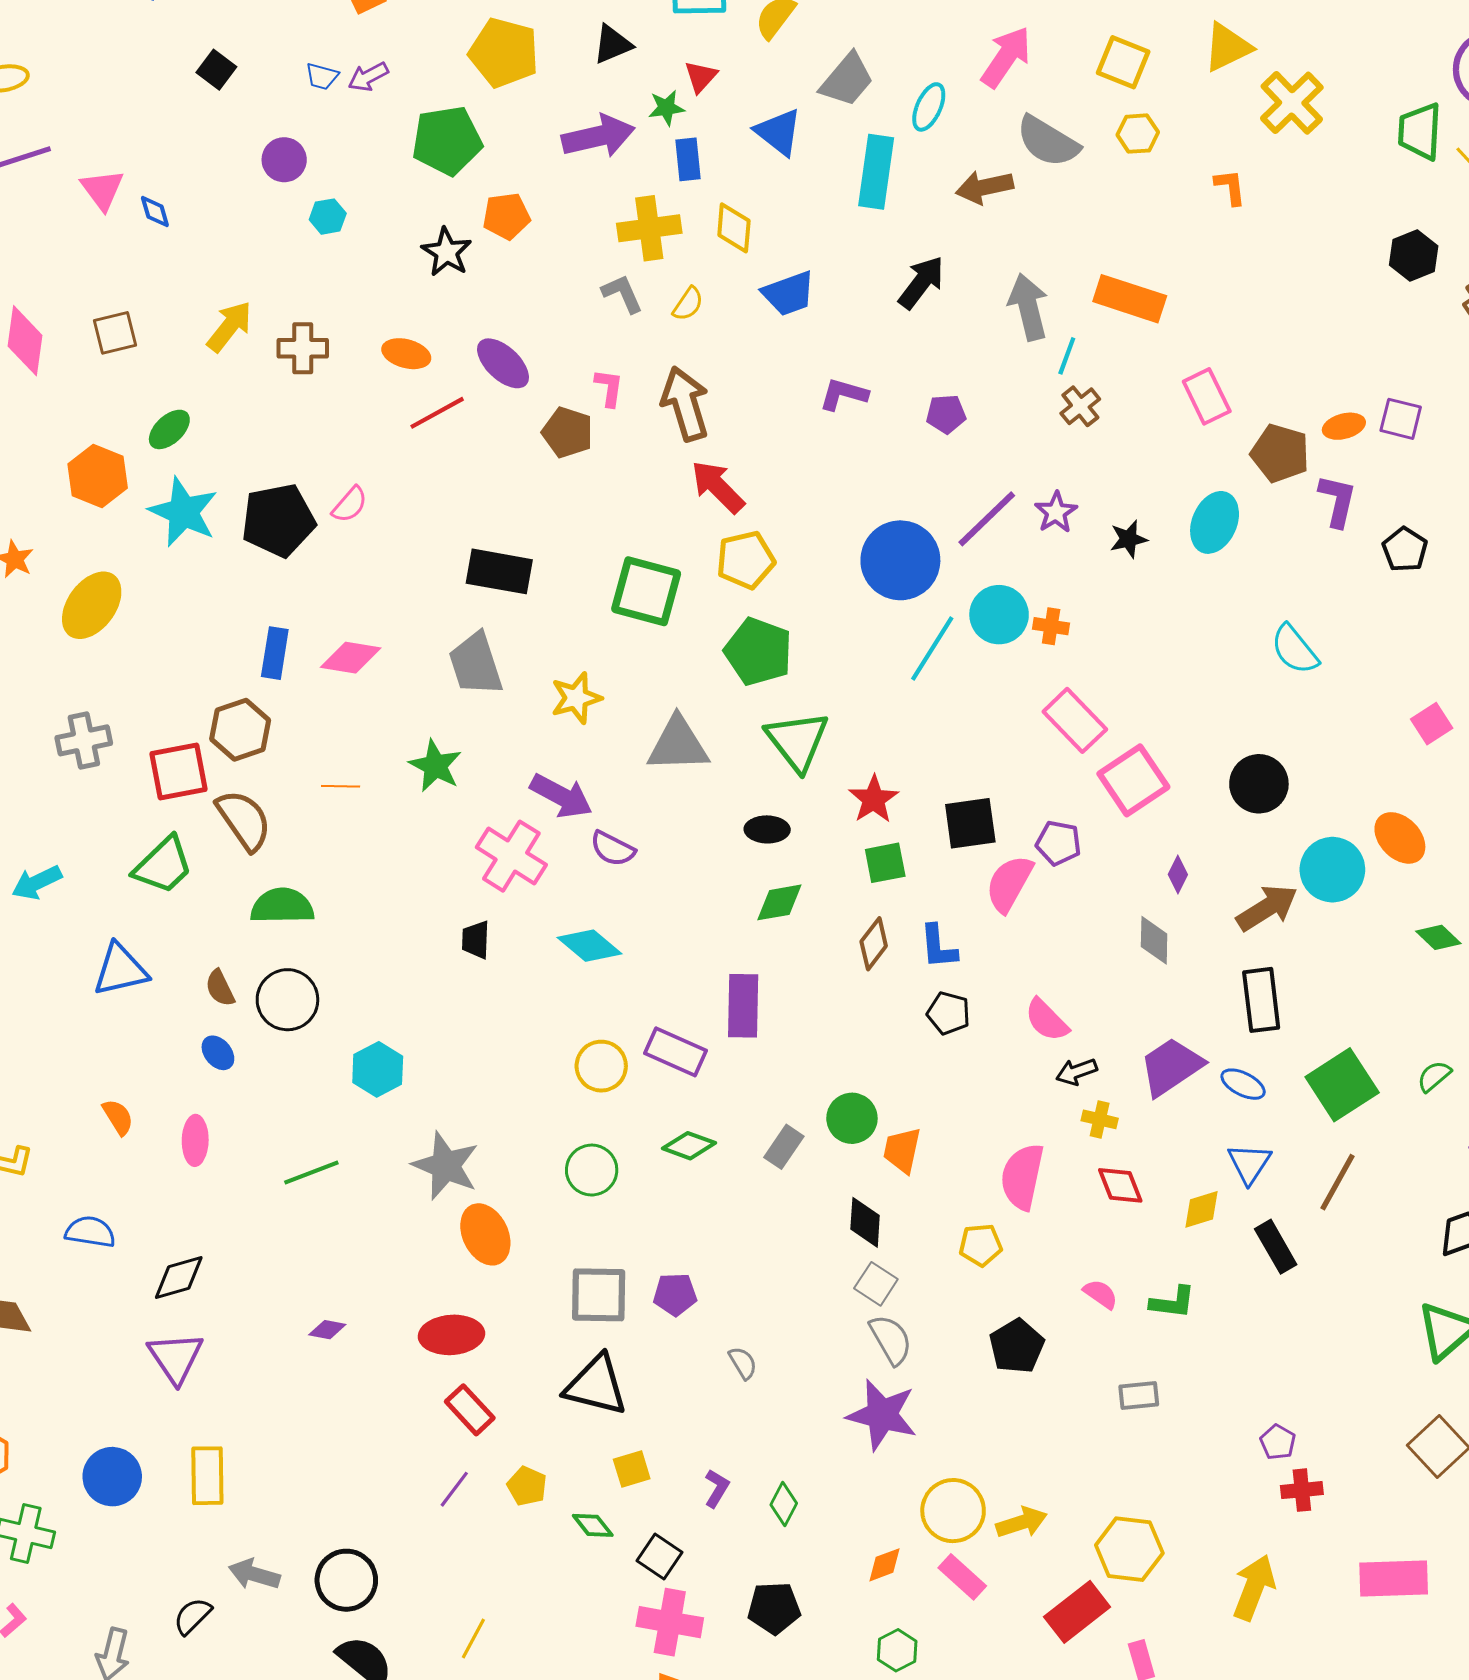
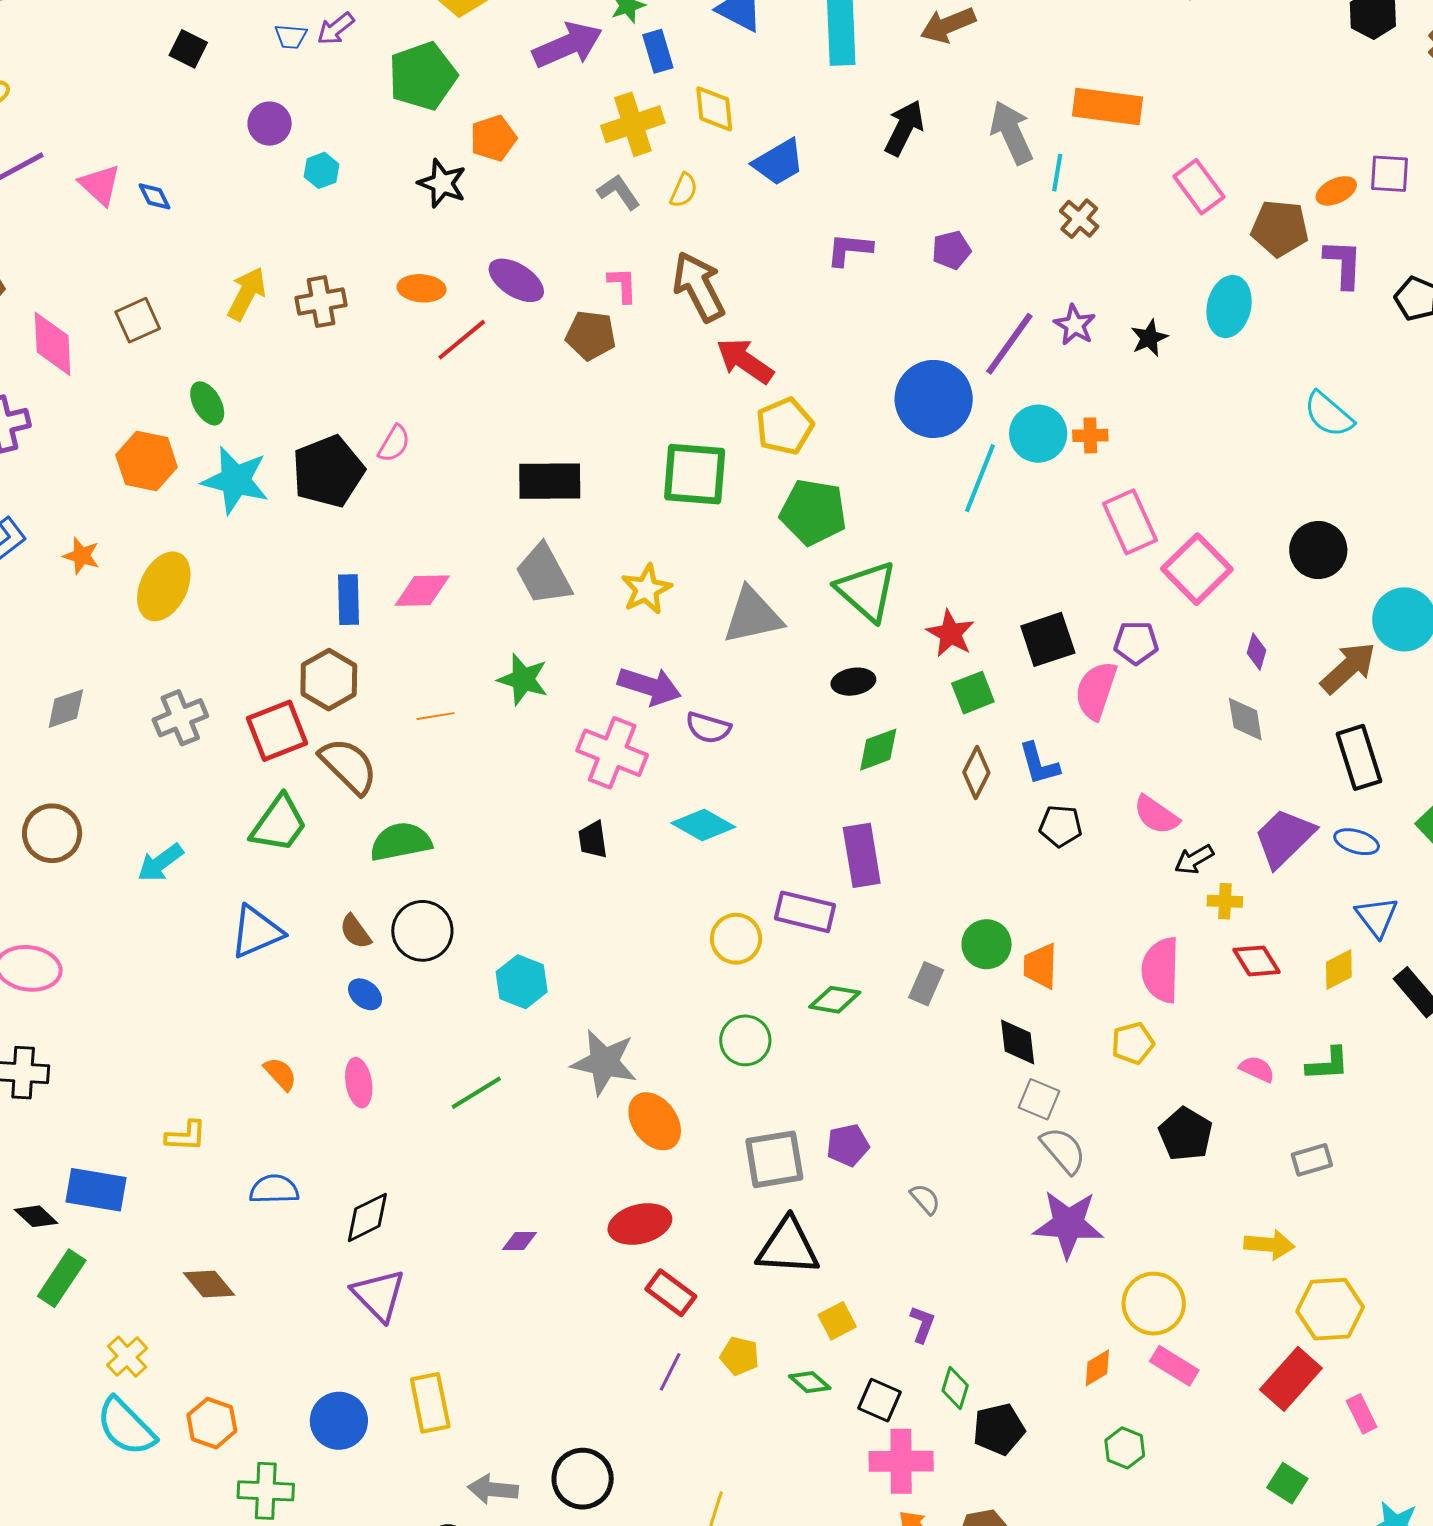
green ellipse: (169, 429) -> (207, 403), turned -66
pink rectangle: (1075, 720) -> (1130, 522), turned 30
green diamond: (784, 1504) -> (955, 1388), moved
yellow arrow: (1022, 1522) -> (1269, 1245), moved, turned 33

